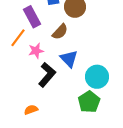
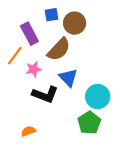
brown semicircle: (60, 32) -> (59, 49), size x1.4
black L-shape: (47, 75) -> (45, 94), turned 70

